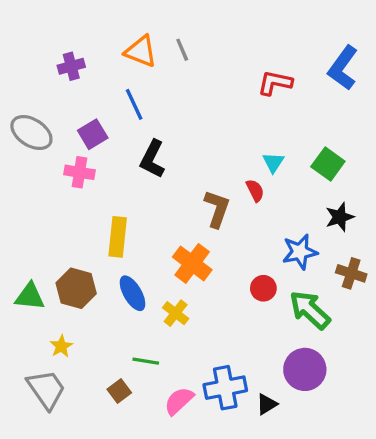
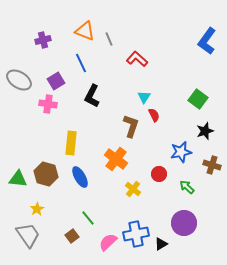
gray line: (182, 50) -> (109, 39), moved
red L-shape: (275, 83) -> (137, 59), moved, turned 30
cyan triangle: (273, 162) -> (144, 97), moved
green arrow: (310, 310) -> (187, 187), size x0.6
yellow cross: (176, 313) -> (133, 189), moved
green line: (146, 361) -> (88, 218), turned 42

